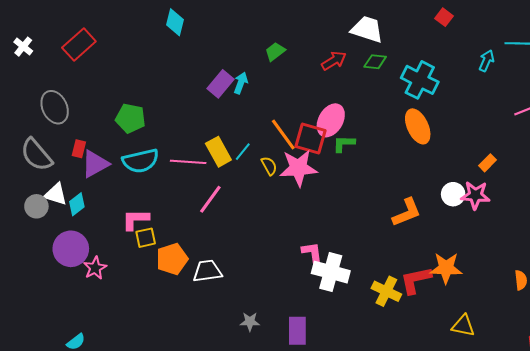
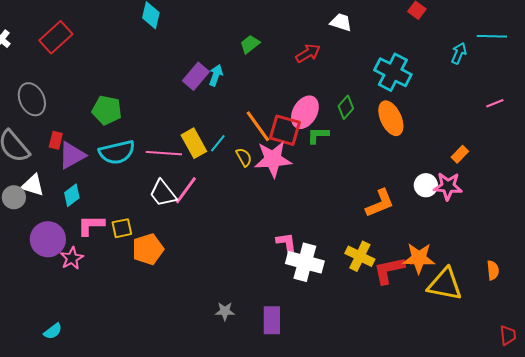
white trapezoid: (367, 29) -> (341, 22), size x0.7
green diamond: (375, 62) -> (346, 107), moved, turned -55
cyan diamond: (77, 204) -> (72, 195), moved
pink L-shape: (136, 219) -> (91, 225), moved
white trapezoid: (207, 271) -> (163, 193), moved, turned -120
yellow cross: (386, 291) -> (360, 256), moved
yellow triangle: (463, 326) -> (445, 284), moved, size x1.5

